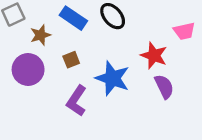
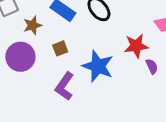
red star: (154, 55) -> (136, 46), turned -30
purple semicircle: (164, 87) -> (152, 66), moved, size x0.7

